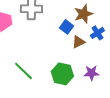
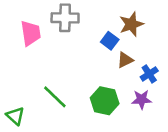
blue cross: (97, 33) -> (149, 74), moved

